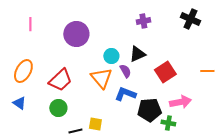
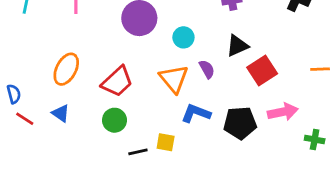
black triangle: (137, 54) -> (237, 46), moved
cyan circle: (111, 56) -> (183, 37), moved
blue L-shape: (125, 94) -> (196, 113), moved
green cross: (168, 123) -> (315, 139), moved

